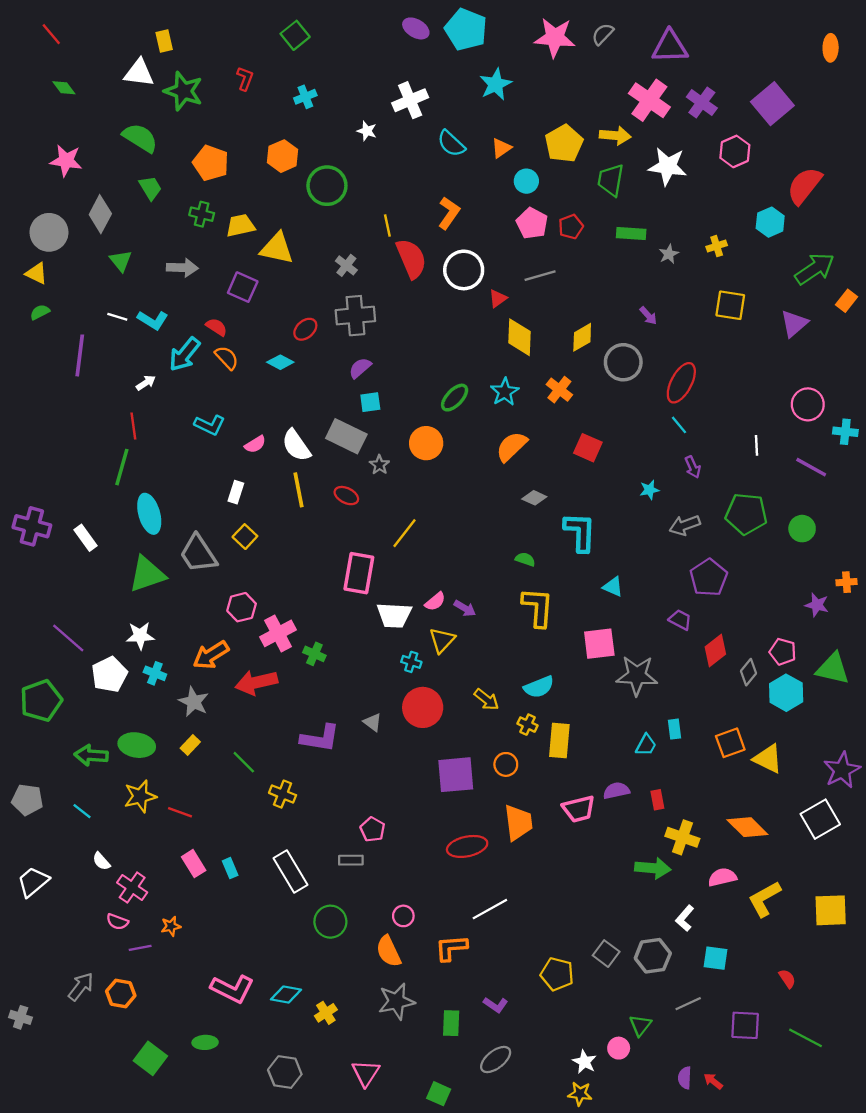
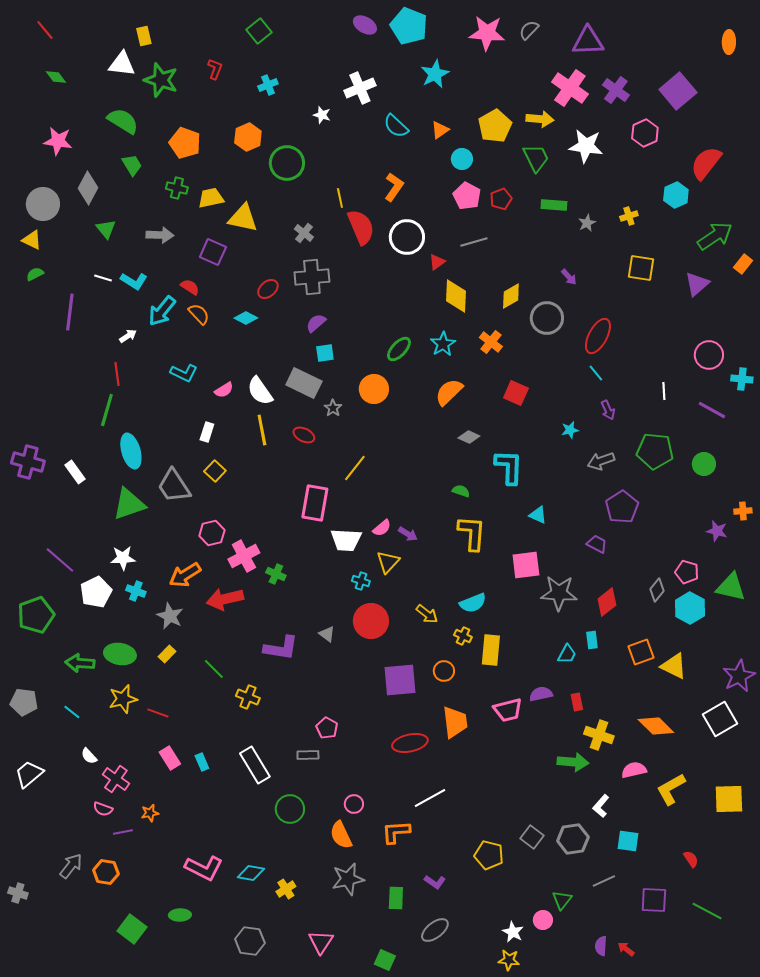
green trapezoid: (611, 180) -> (536, 158), turned 144
red diamond: (715, 650) -> (607, 602), moved

